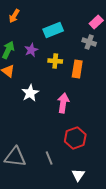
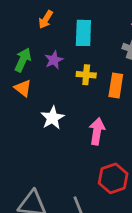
orange arrow: (14, 16) -> (46, 20), moved
cyan rectangle: (53, 30) -> (83, 33), turned -66

